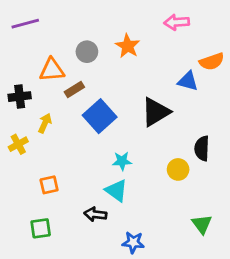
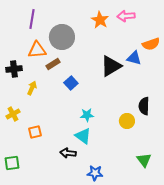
purple line: (25, 24) -> (32, 19), moved, turned -66
orange star: (128, 46) -> (100, 20), moved
gray circle: (87, 52) -> (62, 37), size x1.6
black triangle: (156, 112) -> (111, 66), moved
blue square: (100, 116) -> (71, 83), size x0.6
yellow cross: (18, 144) -> (13, 114), moved
green square: (41, 228) -> (12, 163), moved

